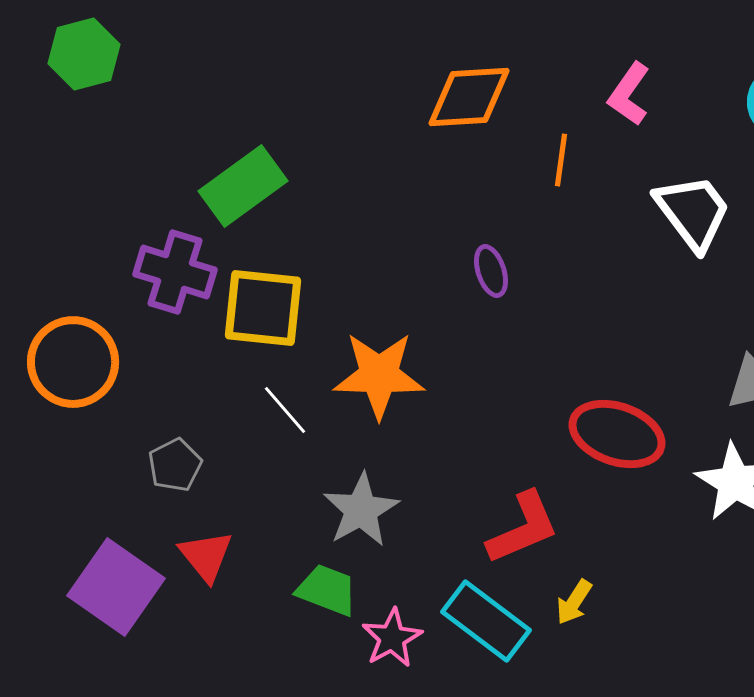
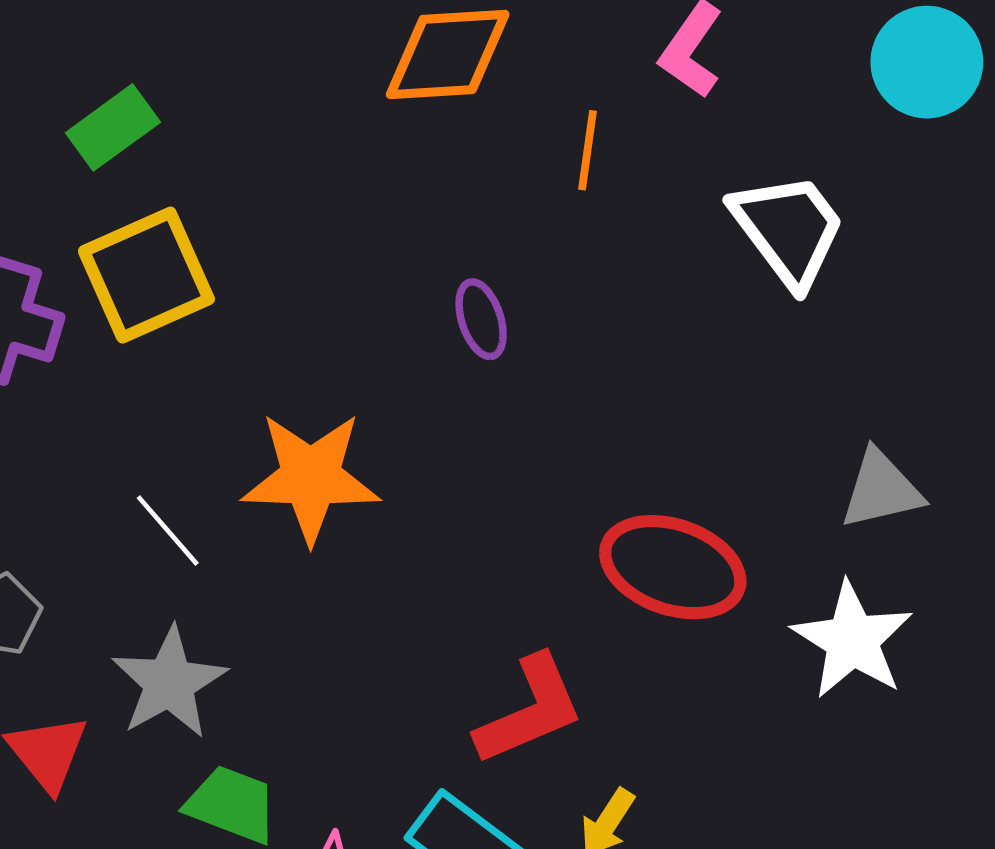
green rectangle: (243, 186) -> (113, 127), moved, size x0.7
yellow square: (263, 308) -> (146, 275), moved, turned -30
gray star: (361, 510) -> (169, 683), moved

